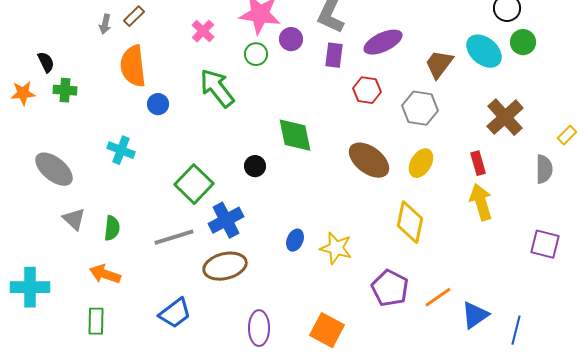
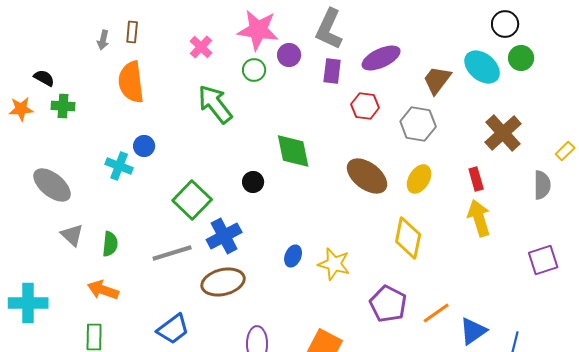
brown rectangle: (134, 16) -> (132, 32), turned -40
black semicircle: (46, 62) -> (44, 78), turned -35
blue circle: (158, 104) -> (144, 146), moved
purple square: (545, 244) -> (543, 260), turned -32

